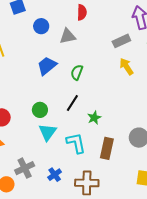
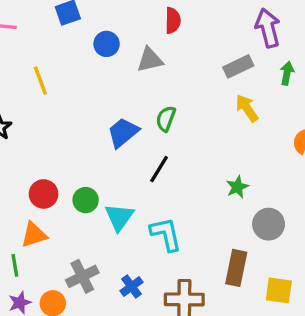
blue trapezoid: (47, 66) -> (123, 133), moved
green circle: (40, 110) -> (86, 200), moved
green star: (94, 118) -> (237, 187), moved
brown rectangle: (107, 148) -> (236, 268), moved

